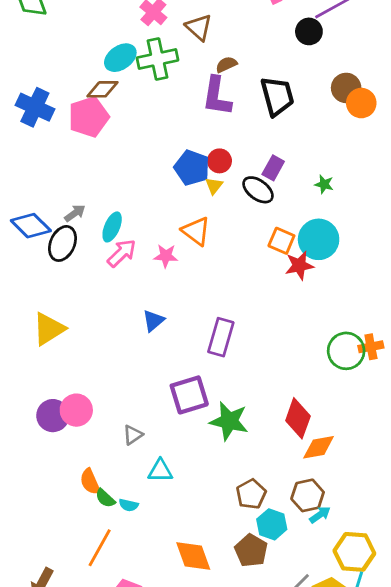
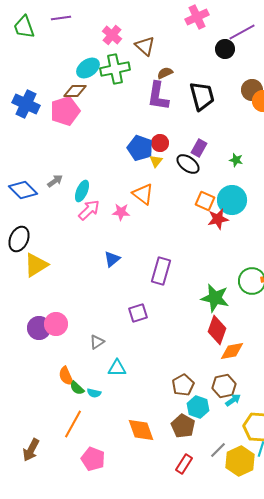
black ellipse: (63, 243) -> (19, 239), moved
purple square: (189, 395) -> (138, 313), size x0.7
green star: (229, 421) -> (215, 298), moved

